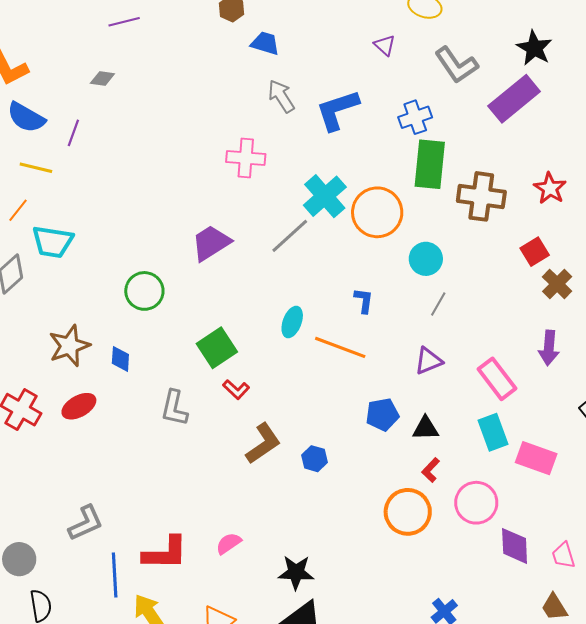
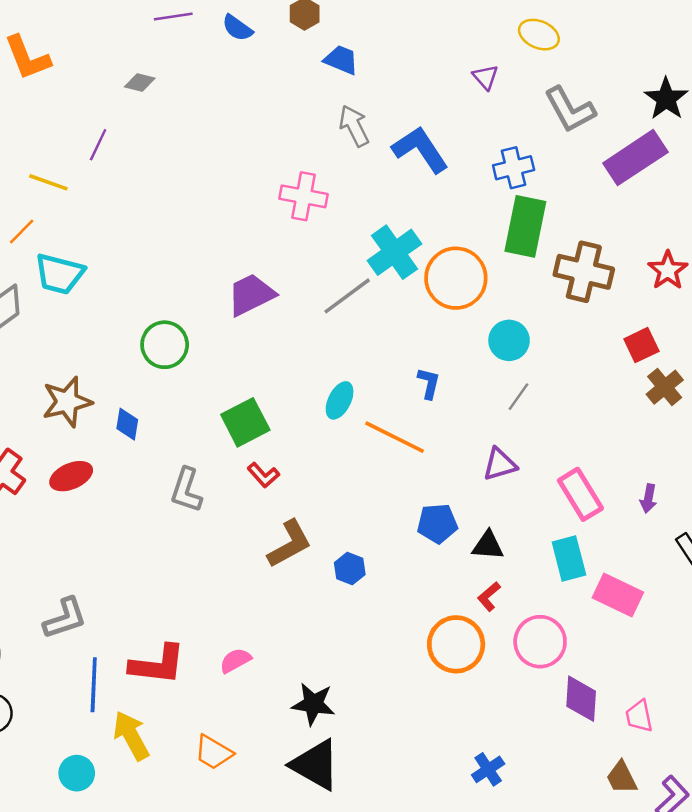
blue L-shape: (337, 110) -> (420, 149), turned 69
blue semicircle: (26, 117) -> (237, 28), moved, size x0.7
purple arrow: (549, 348) -> (648, 499), moved, size x0.7

